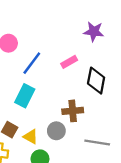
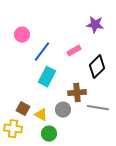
black diamond: (96, 81) -> (97, 67), turned 35
cyan rectangle: (25, 96) -> (47, 77), moved
gray line: (97, 142) -> (98, 108), moved

